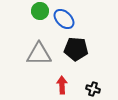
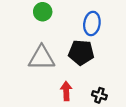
blue ellipse: (64, 19) -> (92, 24), moved, turned 55

